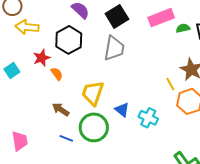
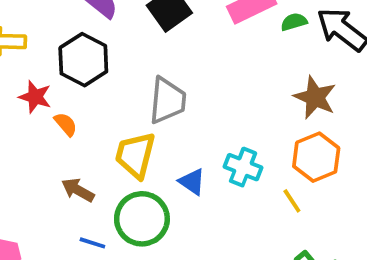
gray trapezoid: (114, 48) -> (167, 101), moved
red star: (42, 58) -> (35, 97), turned -30
yellow line: (170, 84) -> (292, 201), moved
cyan cross: (148, 118) -> (243, 167), moved

